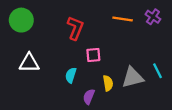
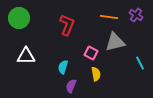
pink square: (93, 55) -> (91, 53), moved, turned 32
gray triangle: (133, 78) -> (115, 42), moved
purple semicircle: (89, 97) -> (71, 86), moved

